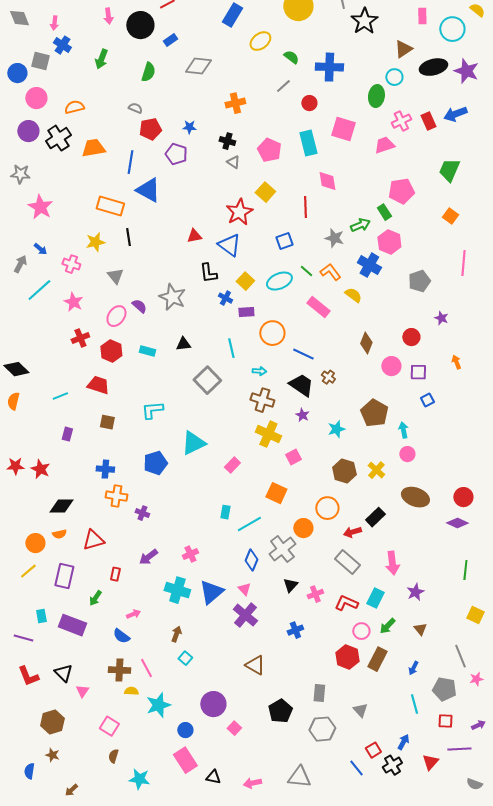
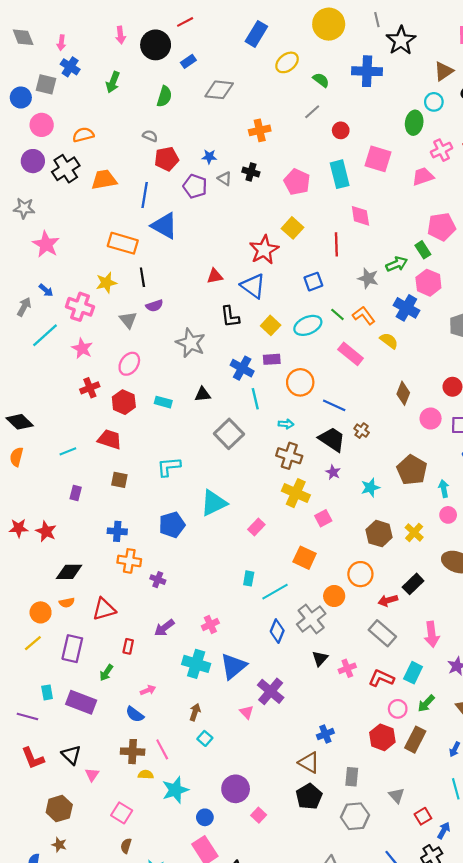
blue cross: (329, 67) -> (367, 71), moved
gray triangle: (233, 162) -> (225, 179), moved
pink cross: (71, 264) -> (80, 307), size x1.4
blue cross: (225, 298) -> (242, 368), moved, size x1.5
purple semicircle: (139, 306) -> (154, 306), moved, turned 119
pink triangle: (244, 589) -> (247, 712), moved
blue cross: (295, 630) -> (325, 734), moved
brown triangle: (255, 665) -> (309, 763), moved
red square: (373, 750) -> (423, 816), moved

